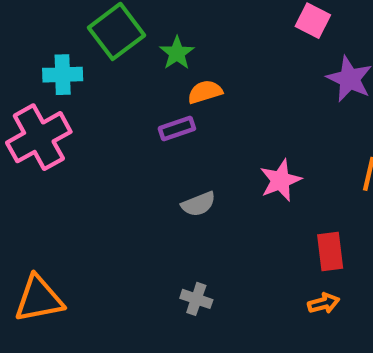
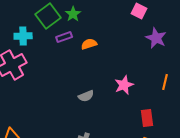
green star: (177, 53) -> (73, 14), moved
purple rectangle: (177, 129) -> (64, 37), moved

